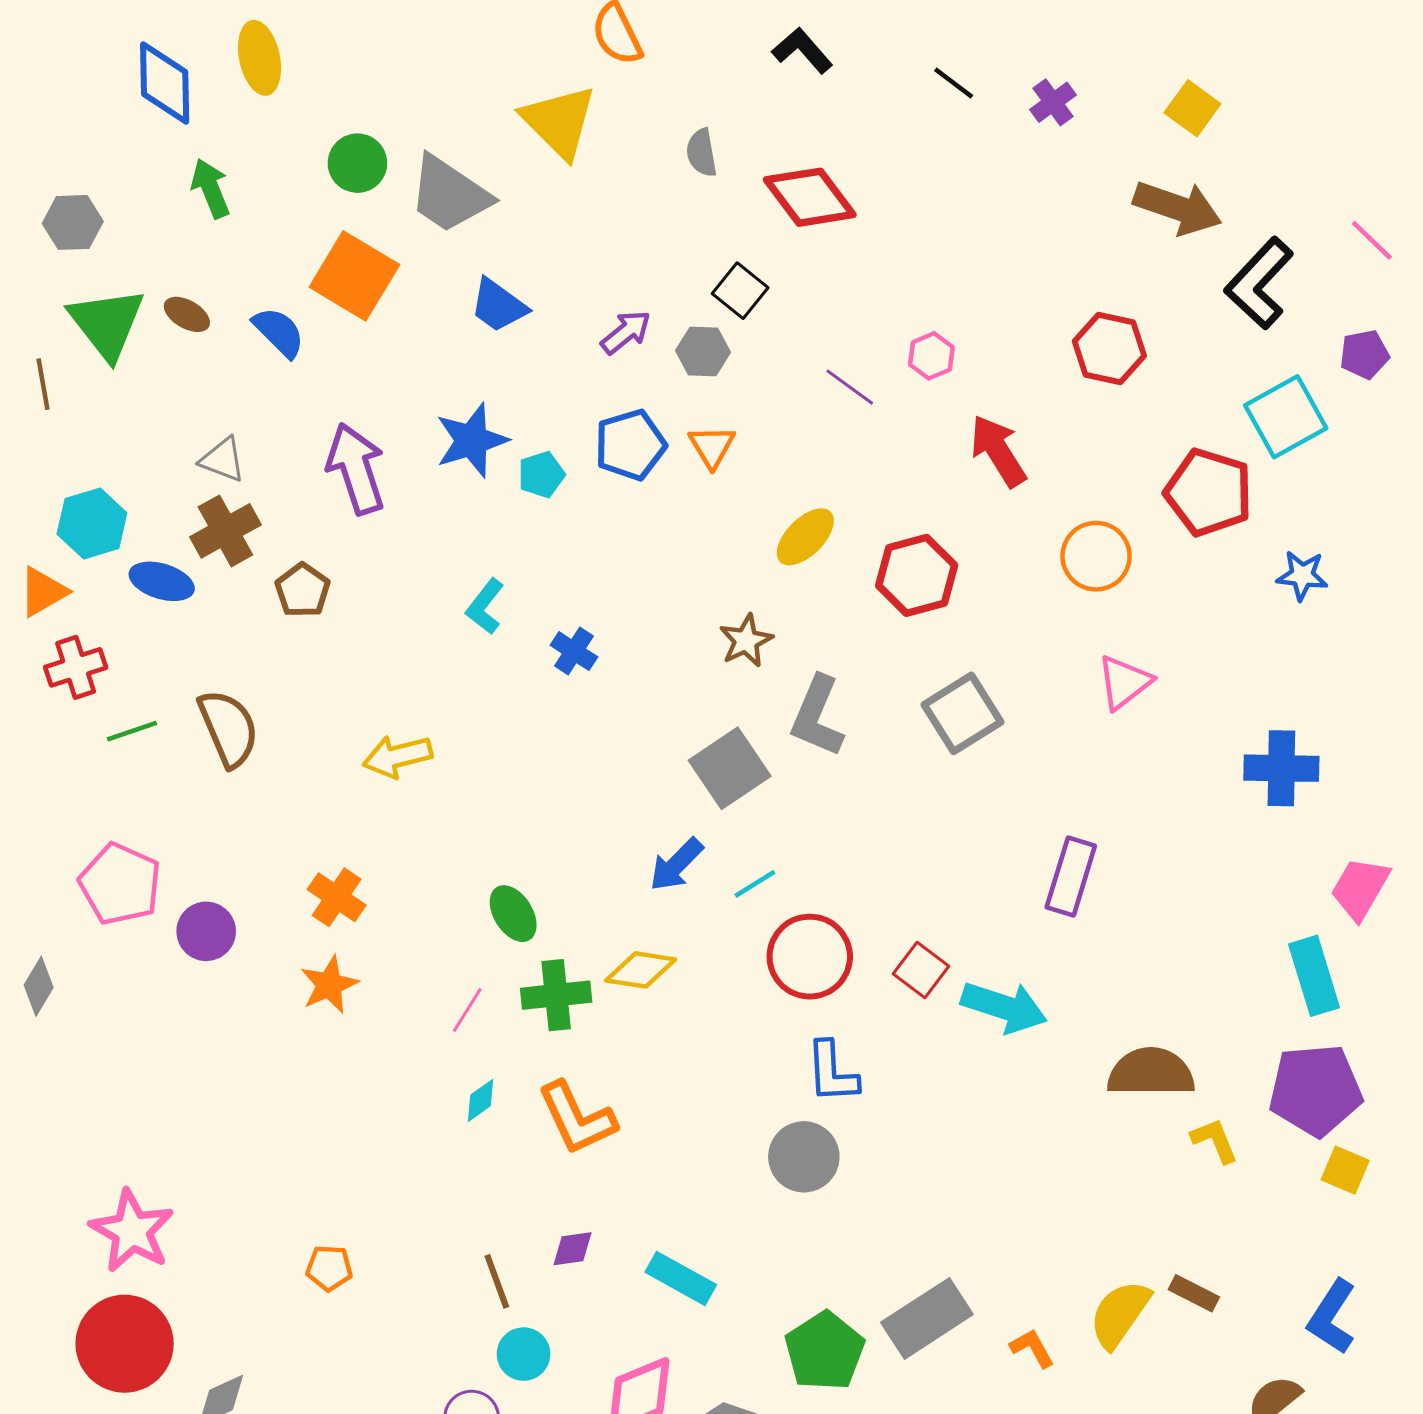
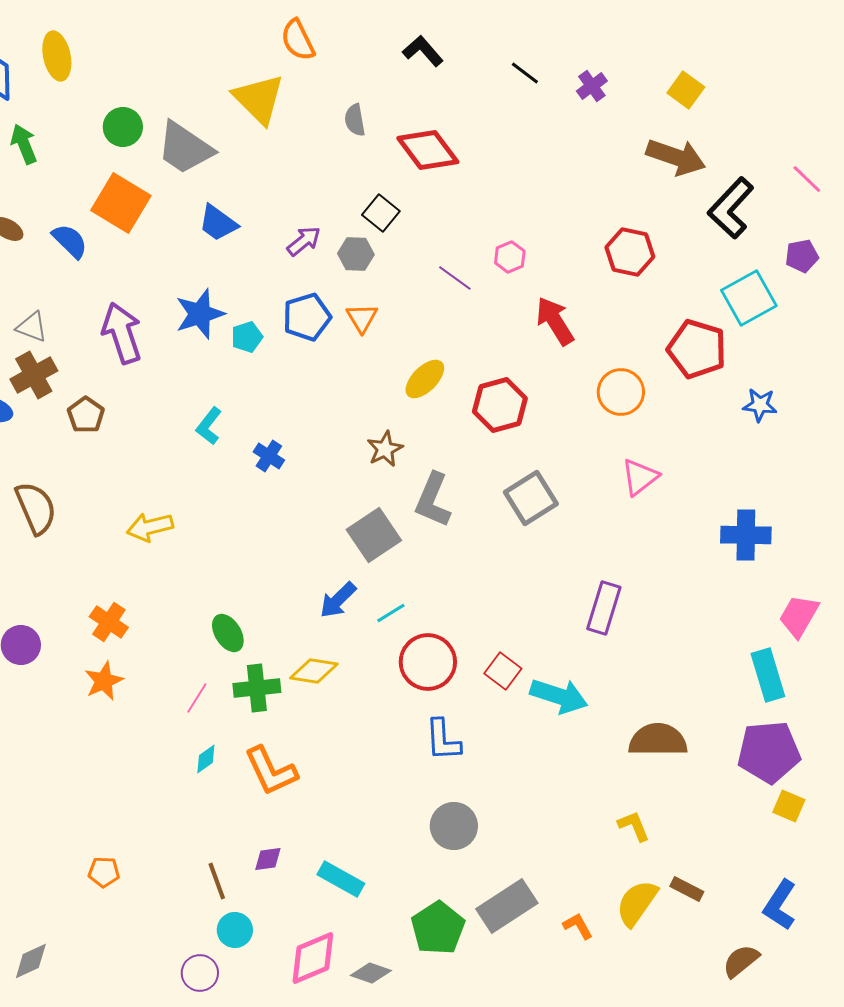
yellow L-shape: (1215, 1140) -> (634, 826), moved
gray circle: (804, 1157) -> (454, 826), moved

